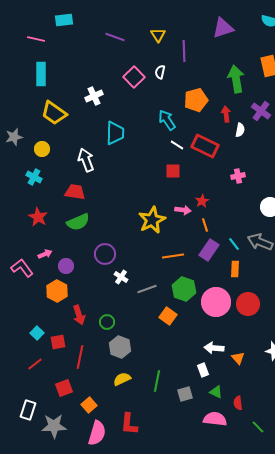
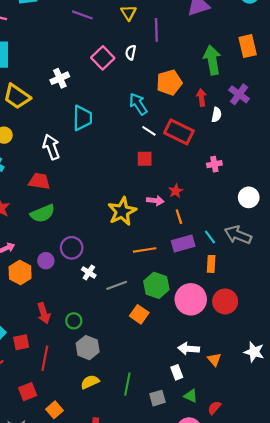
purple rectangle: (209, 250) -> (183, 244), turned 40
purple circle: (66, 266) -> (46, 261), moved
orange hexagon: (57, 291) -> (20, 272), moved
red semicircle: (238, 403) -> (214, 408), turned 48

